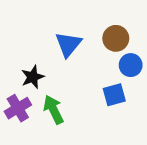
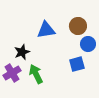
blue triangle: (68, 44) -> (46, 30), turned 42

